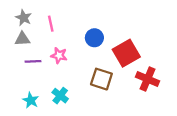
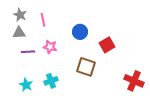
red square: (126, 53) -> (107, 45), size x0.7
red cross: (148, 79) -> (134, 81), moved
cyan cross: (60, 96) -> (51, 81), turned 32

